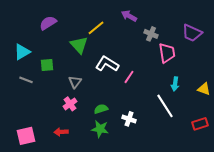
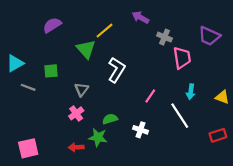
cyan triangle: (22, 52) -> (15, 63), moved
white L-shape: (107, 64) -> (116, 70), turned 90
pink line: (129, 77) -> (150, 96), moved
green star: (100, 129) -> (98, 137), moved
red arrow: (61, 132) -> (76, 147), moved

